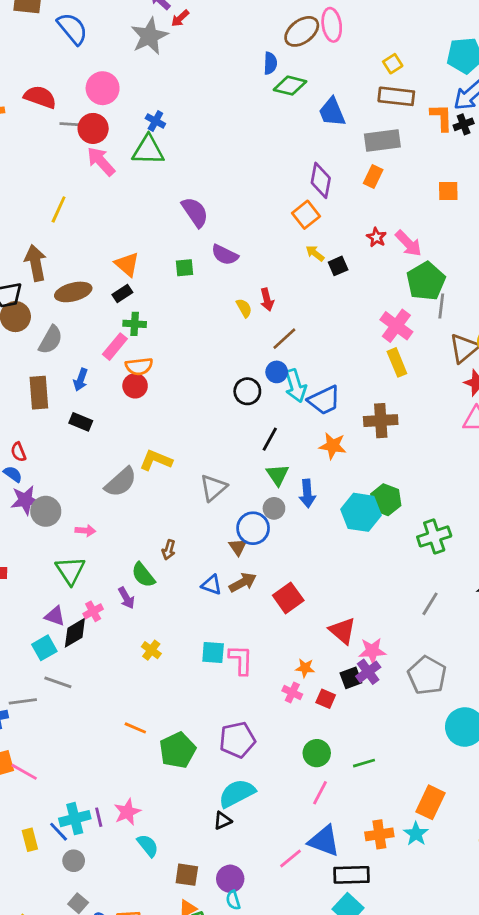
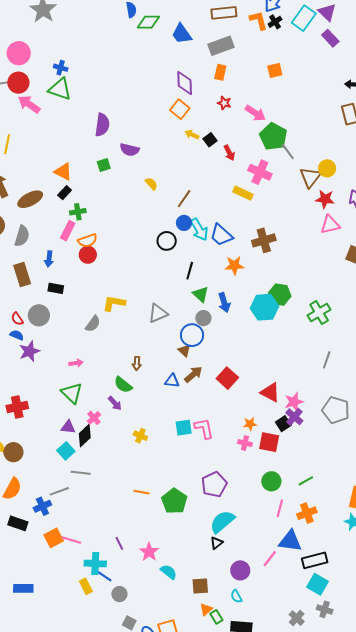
green triangle: (148, 150) -> (60, 89), turned 30
purple semicircle: (195, 212) -> (102, 125), turned 55
red star: (376, 237) -> (224, 103), moved
red arrow: (267, 300) -> (229, 153), moved
gray line: (441, 306) -> (288, 151), turned -30
yellow rectangle: (397, 362) -> (243, 193), moved, turned -30
blue trapezoid: (324, 400) -> (221, 235), turned 80
gray semicircle: (121, 482) -> (93, 324), size x0.7
gray triangle: (213, 488) -> (158, 313), turned 30
gray circle: (46, 511) -> (39, 315), moved
red square: (326, 699) -> (269, 442), size x1.5
purple line: (99, 817) -> (119, 543), moved
cyan cross: (75, 819) -> (95, 564), moved, turned 30
orange cross: (379, 834) -> (307, 513), moved
purple circle: (230, 879) -> (240, 570), moved

